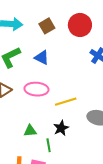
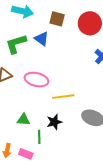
brown square: (47, 26) -> (57, 19), turned 35
blue triangle: (42, 58) -> (42, 39), moved

